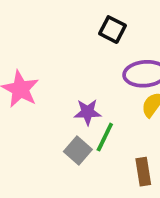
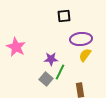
black square: (112, 30) -> (64, 16), turned -32

